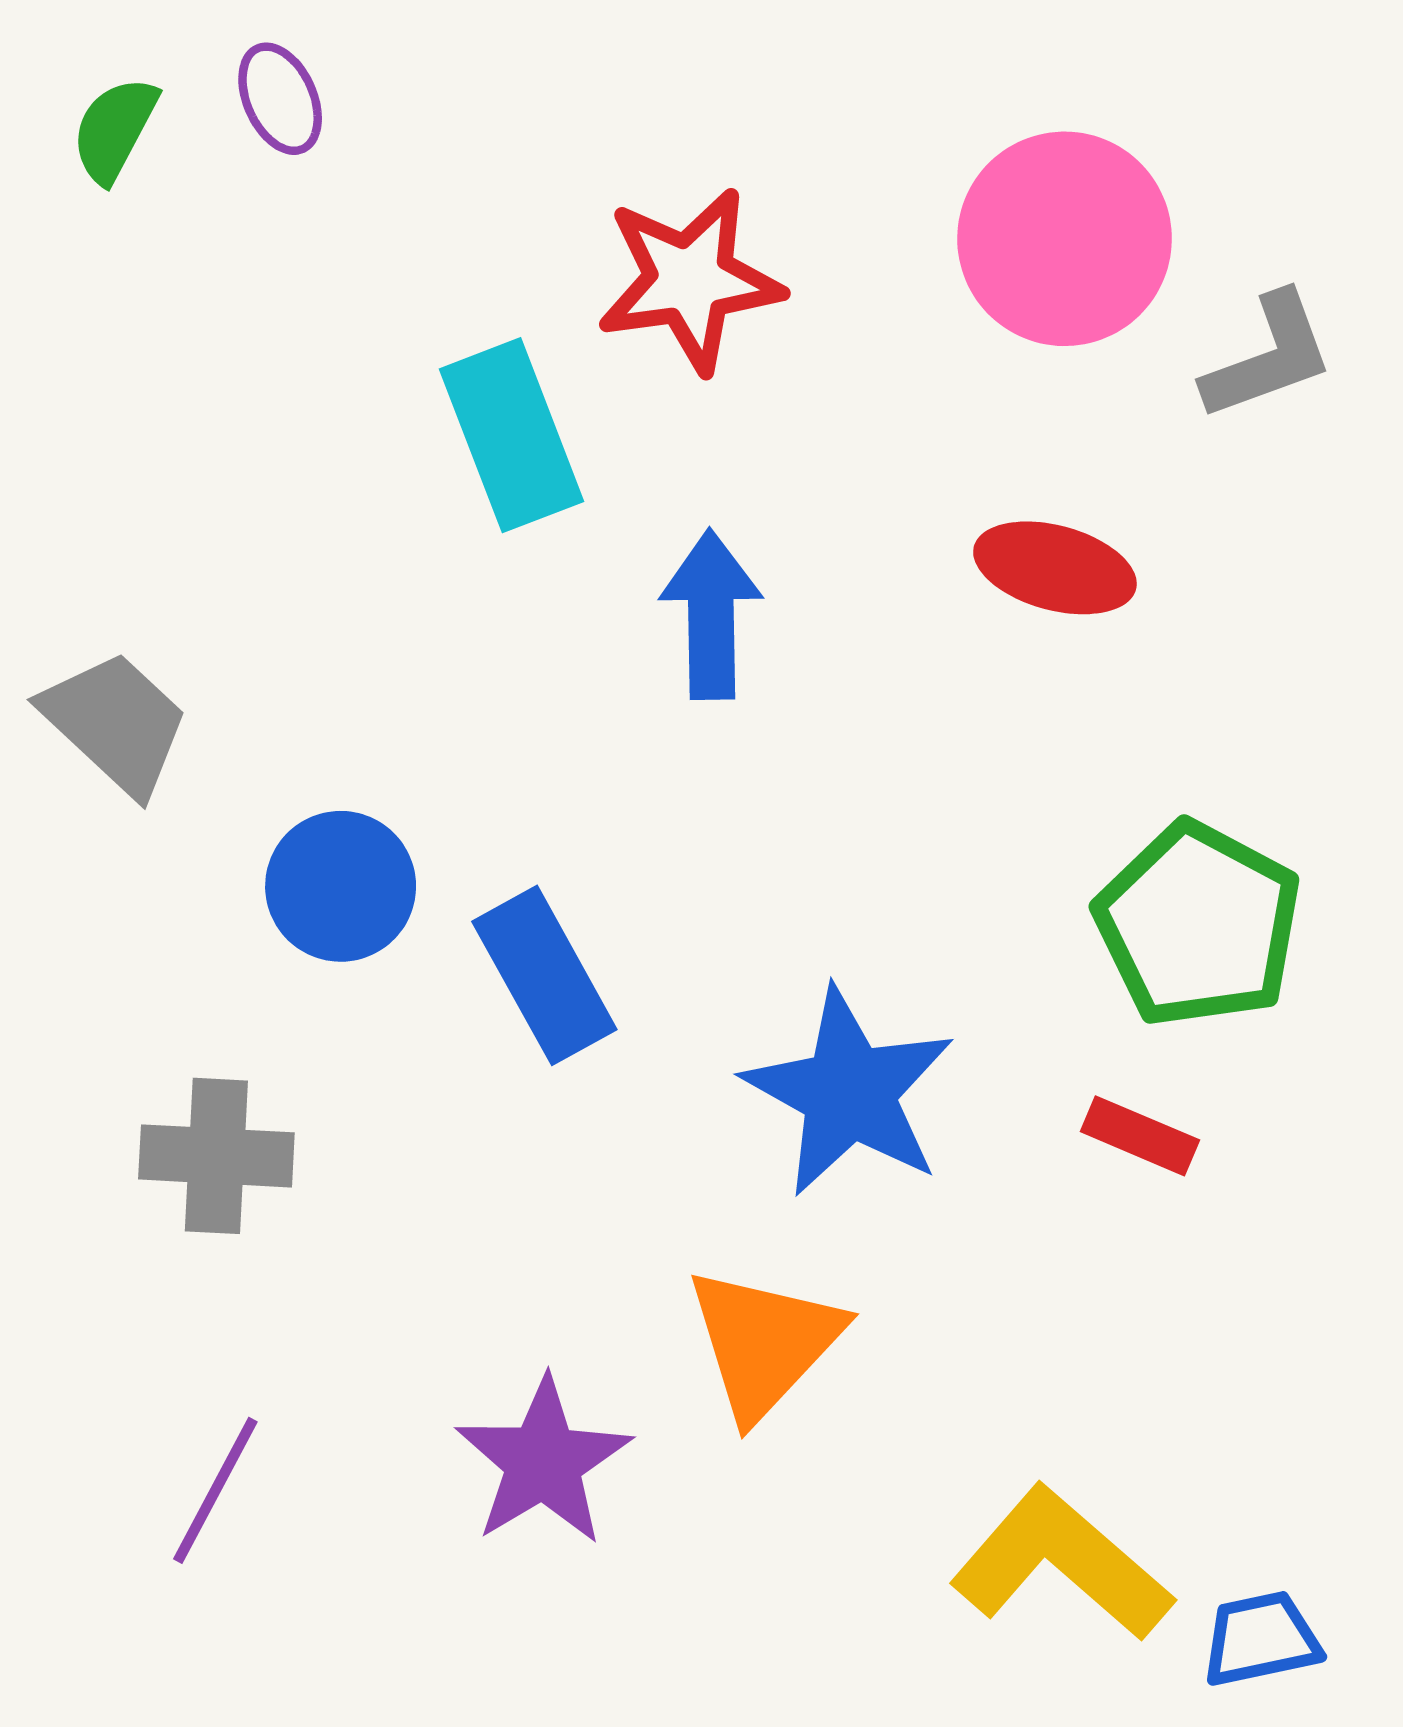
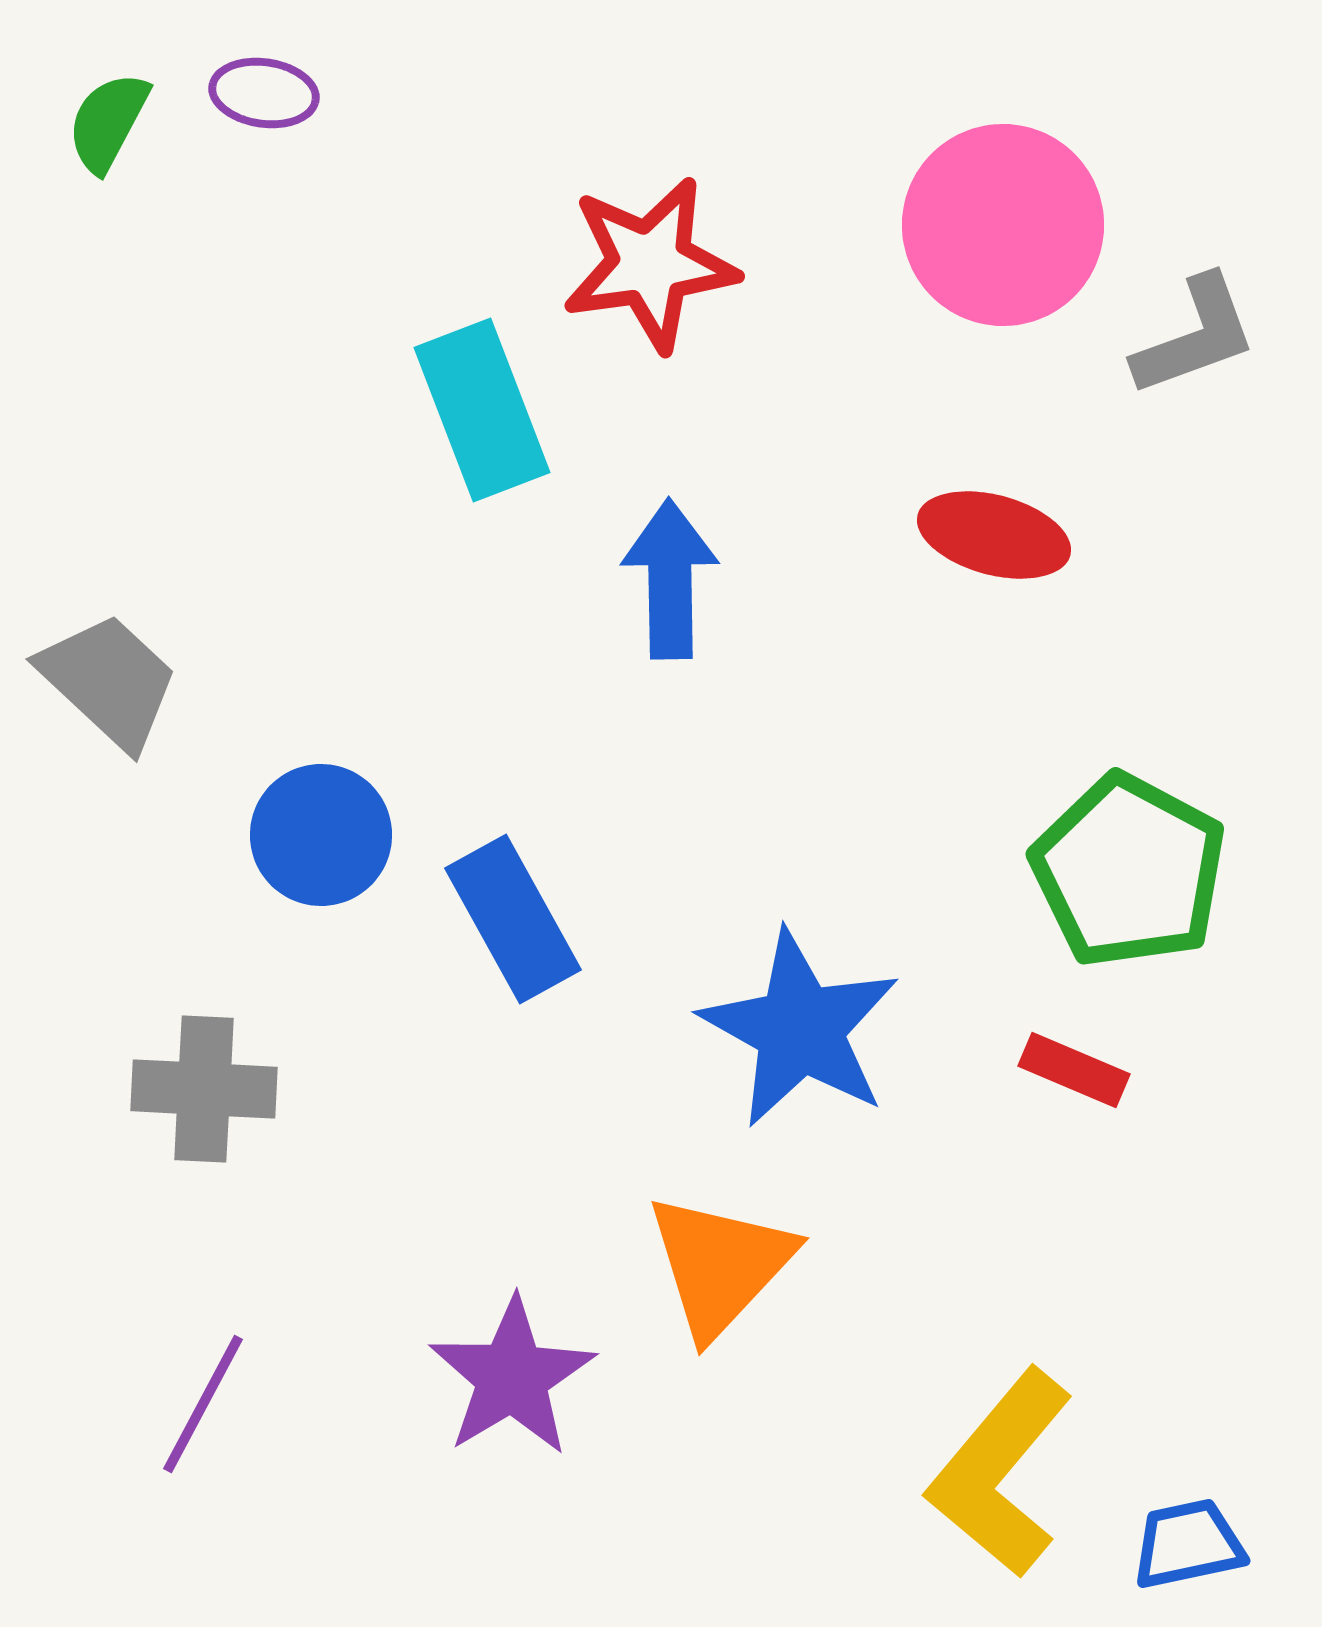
purple ellipse: (280, 99) -> (264, 93), turned -58
yellow L-shape: (1061, 1564) -> (1000, 1473), turned -91

